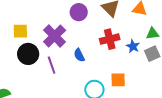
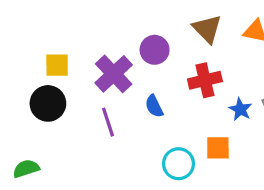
purple circle: (79, 12) -> (155, 50), moved
blue star: (133, 46) -> (240, 109), moved
black circle: (28, 54) -> (48, 103), moved

